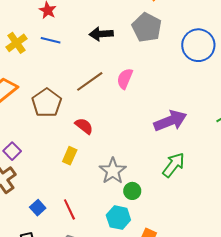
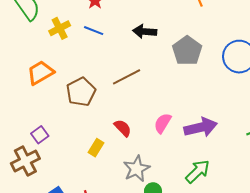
gray pentagon: (147, 27) -> (187, 51), moved
pink semicircle: (125, 79) -> (163, 123), moved
red semicircle: (84, 126) -> (123, 128), moved

